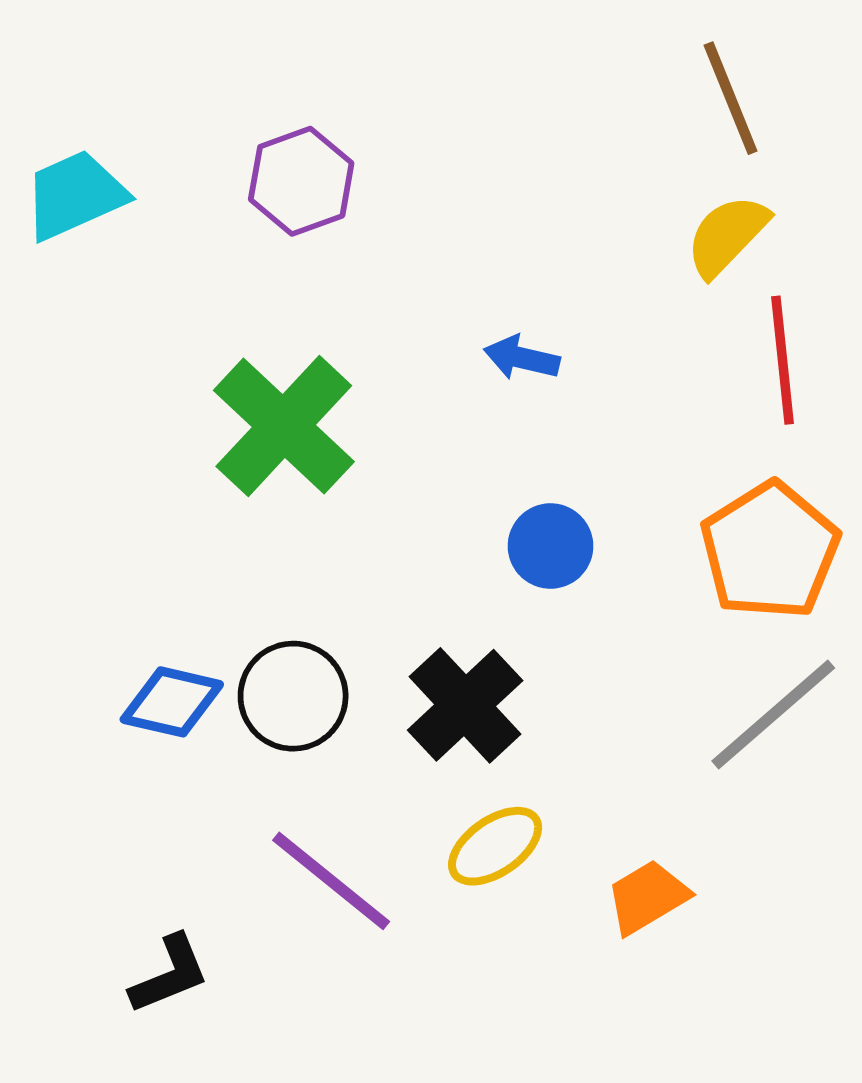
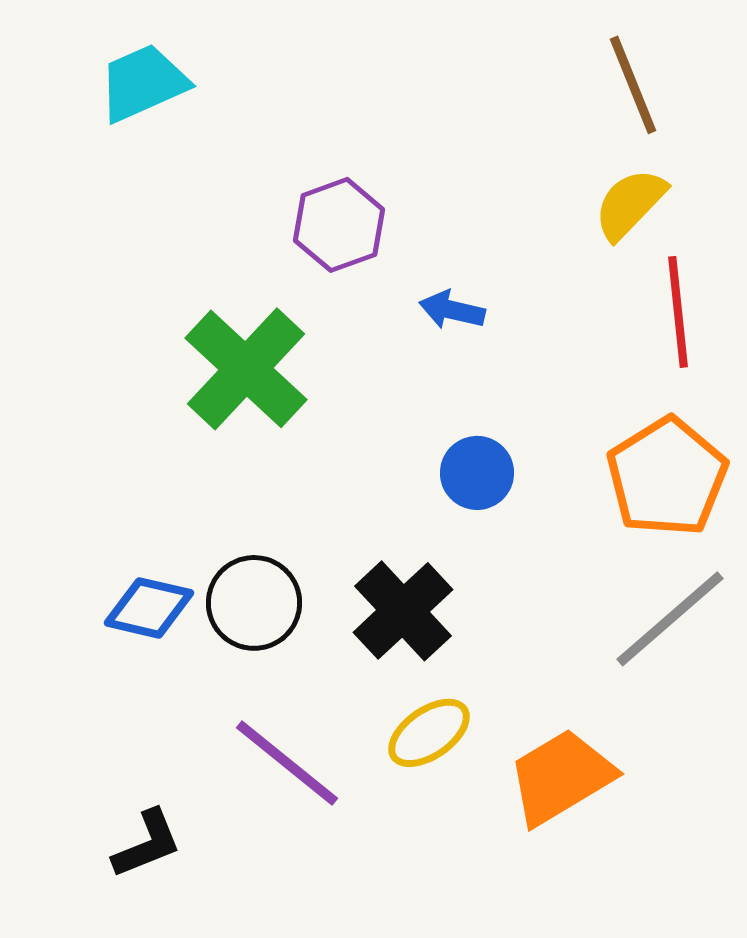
purple hexagon: (301, 181) -> (339, 225), moved
cyan trapezoid: (75, 195) -> (143, 83), moved
orange trapezoid: (647, 897) -> (561, 777), size x1.5

